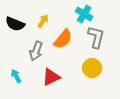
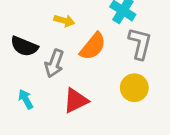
yellow arrow: (43, 21) -> (64, 21), turned 72
black semicircle: (15, 24) -> (24, 46), moved

